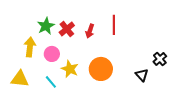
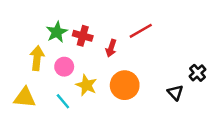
red line: (114, 25) -> (141, 31), turned 60
red cross: (67, 29) -> (83, 36), turned -35
red arrow: (90, 31) -> (111, 48), moved

